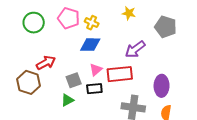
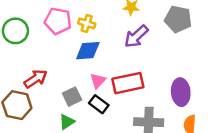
purple arrow: (135, 49) -> (136, 36), moved
black rectangle: (94, 89) -> (99, 104), turned 49

